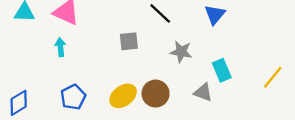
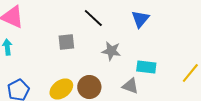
cyan rectangle: (222, 70) -> (146, 67), turned -60

